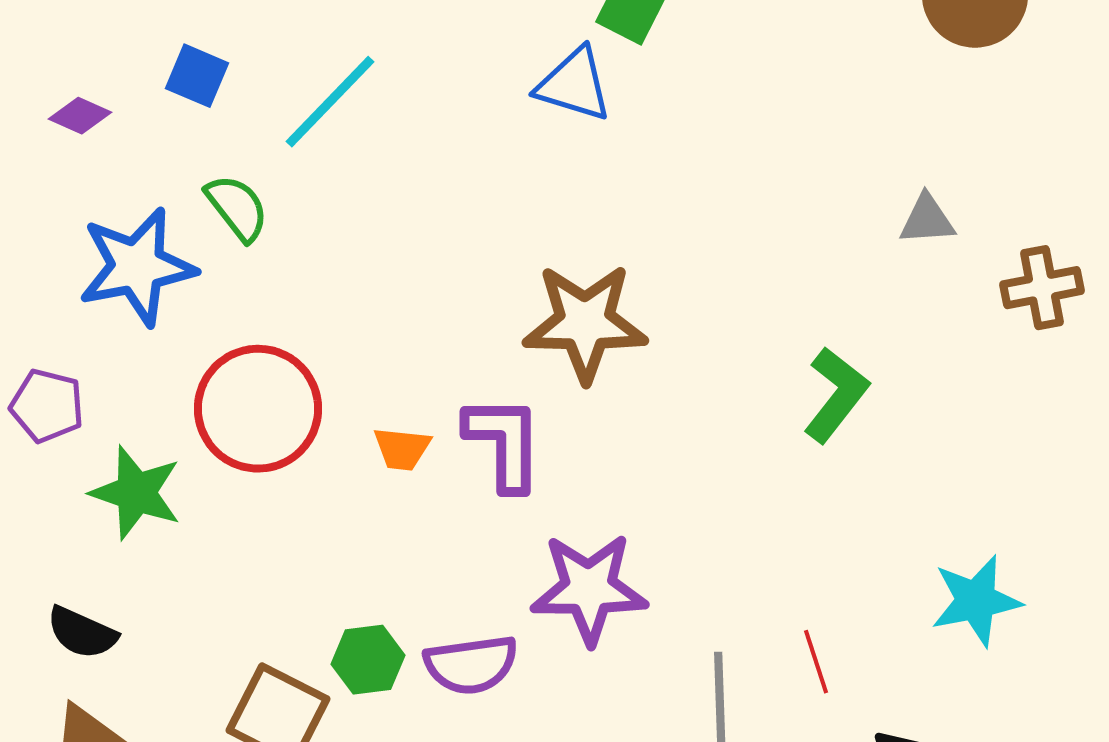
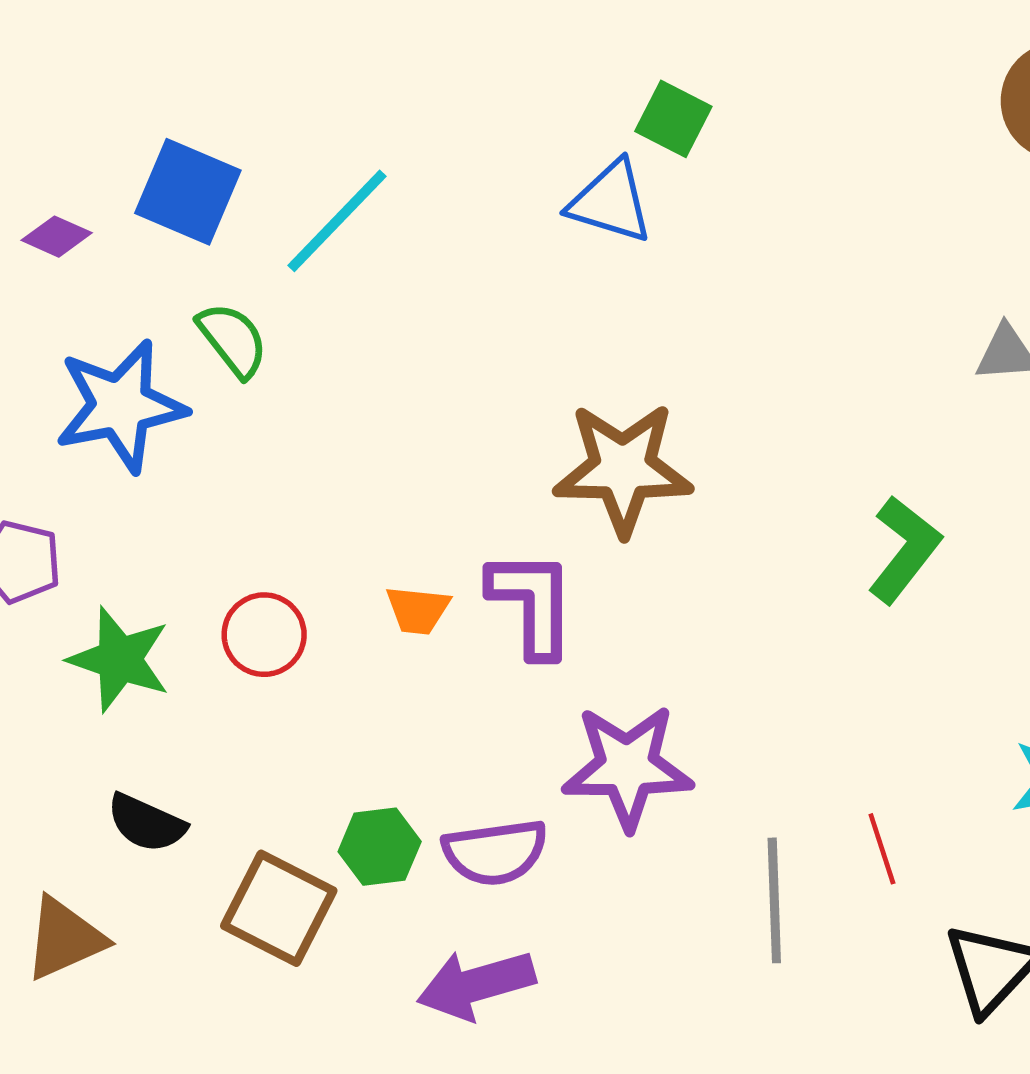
blue square: (197, 76) -> (188, 192), size x1.5
red circle: (258, 409) -> (264, 635), moved, size x0.6
black semicircle: (82, 633) -> (146, 823), moved

